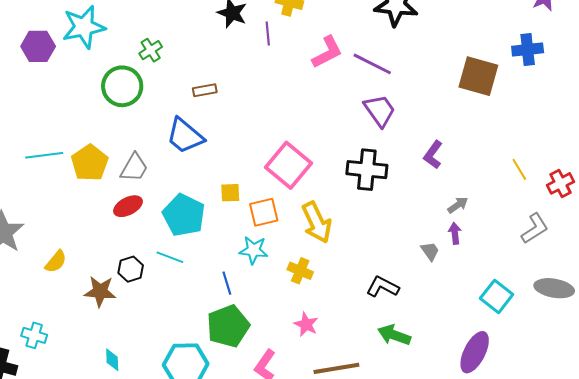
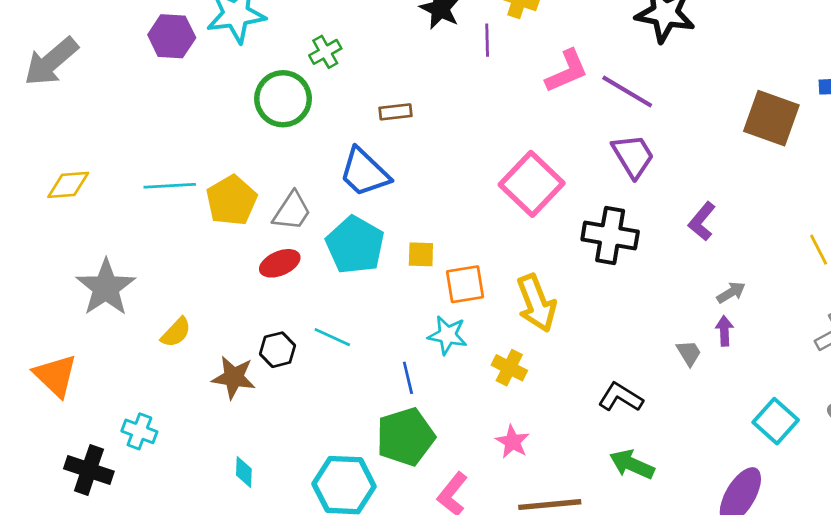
pink square: (288, 165) -> (532, 184), moved
cyan pentagon: (184, 215) -> (355, 245), moved

